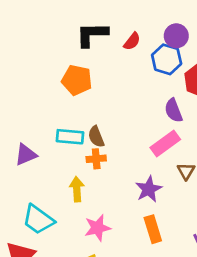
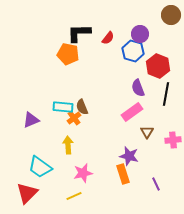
orange pentagon: (77, 80) -> (68, 54), moved
orange cross: (96, 159) -> (74, 118), moved, turned -32
purple star: (149, 189) -> (129, 156), moved, turned -30

